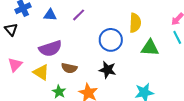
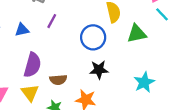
purple semicircle: (50, 49) -> (32, 65), turned -40
yellow triangle: (41, 72) -> (30, 93), turned 36

